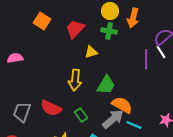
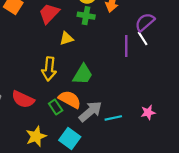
orange semicircle: (122, 105) -> (70, 99), moved
cyan line: (134, 125) -> (113, 118), turned -35

